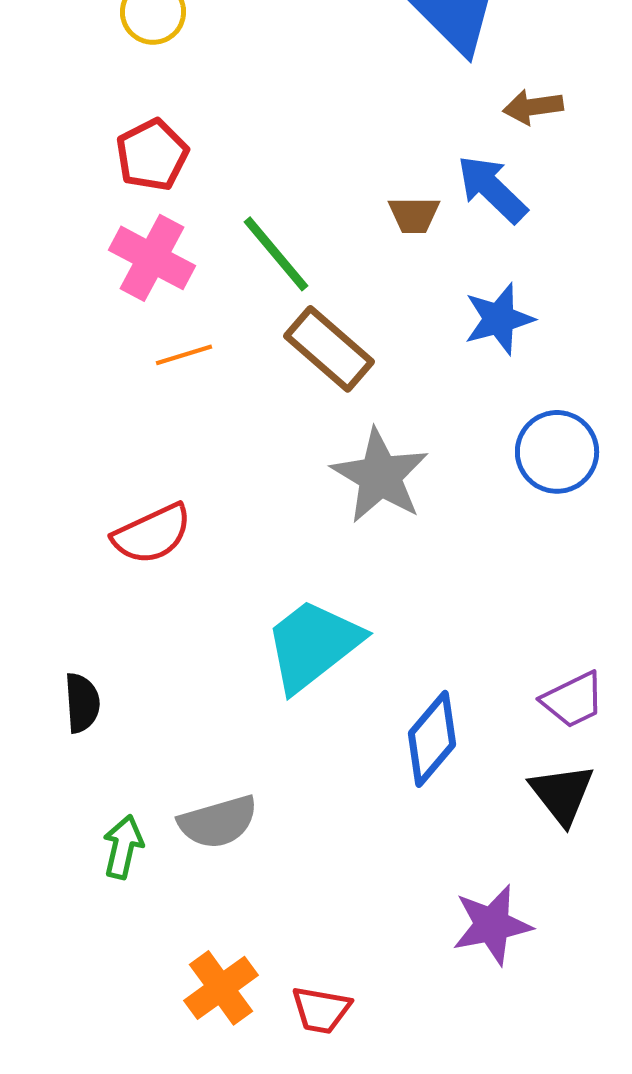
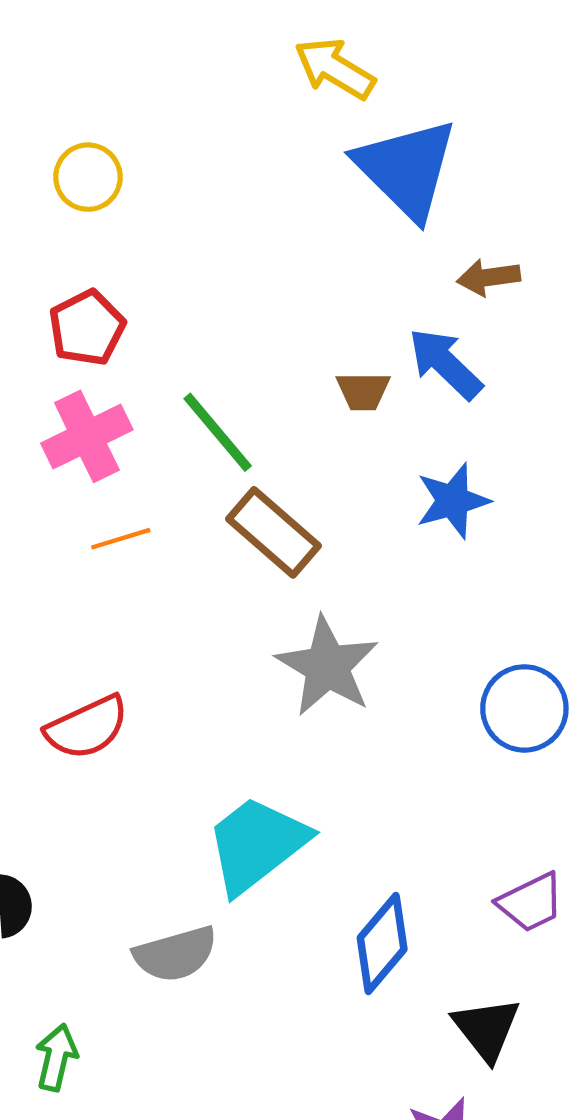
pink cross: (152, 258) -> (87, 436), turned 36
blue circle: (557, 452) -> (524, 708), moved
black triangle: (562, 794) -> (486, 1029), moved
gray semicircle: (218, 822) -> (175, 954), moved

